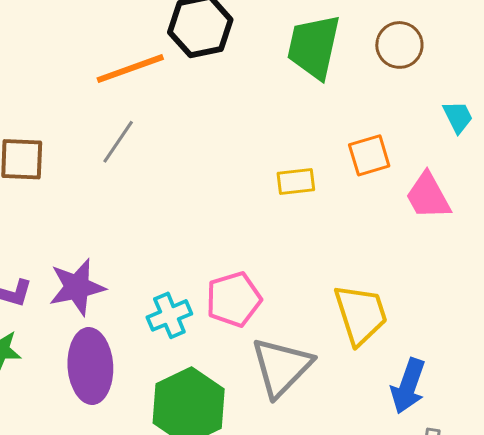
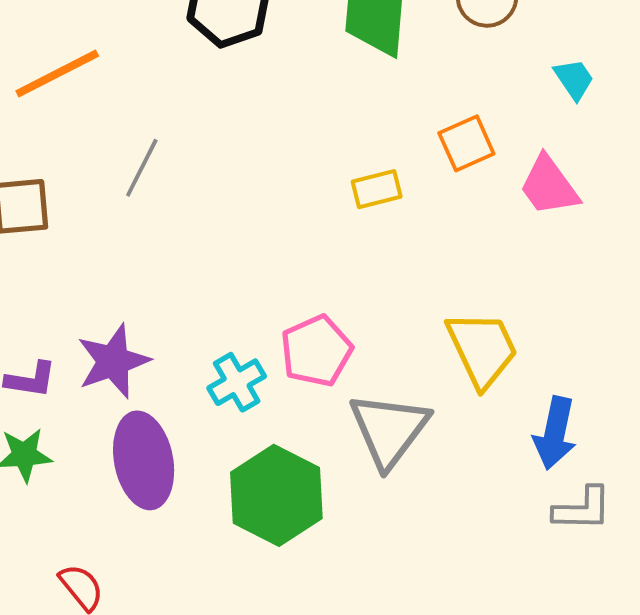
orange line: (130, 69) -> (57, 74), moved

